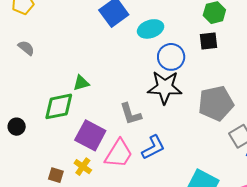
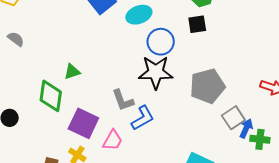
green diamond: (59, 106) -> (51, 96), turned -68
blue L-shape: (153, 147) -> (143, 118), moved
pink trapezoid: (119, 154) -> (113, 140), size x0.7

